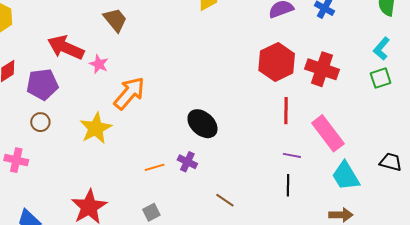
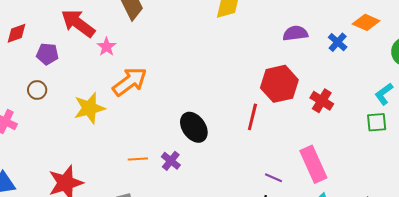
red cross: (322, 69) -> (322, 101), size x0.7
purple pentagon: (42, 84) -> (47, 54), size x0.7
red line: (286, 111) -> (252, 117), moved

